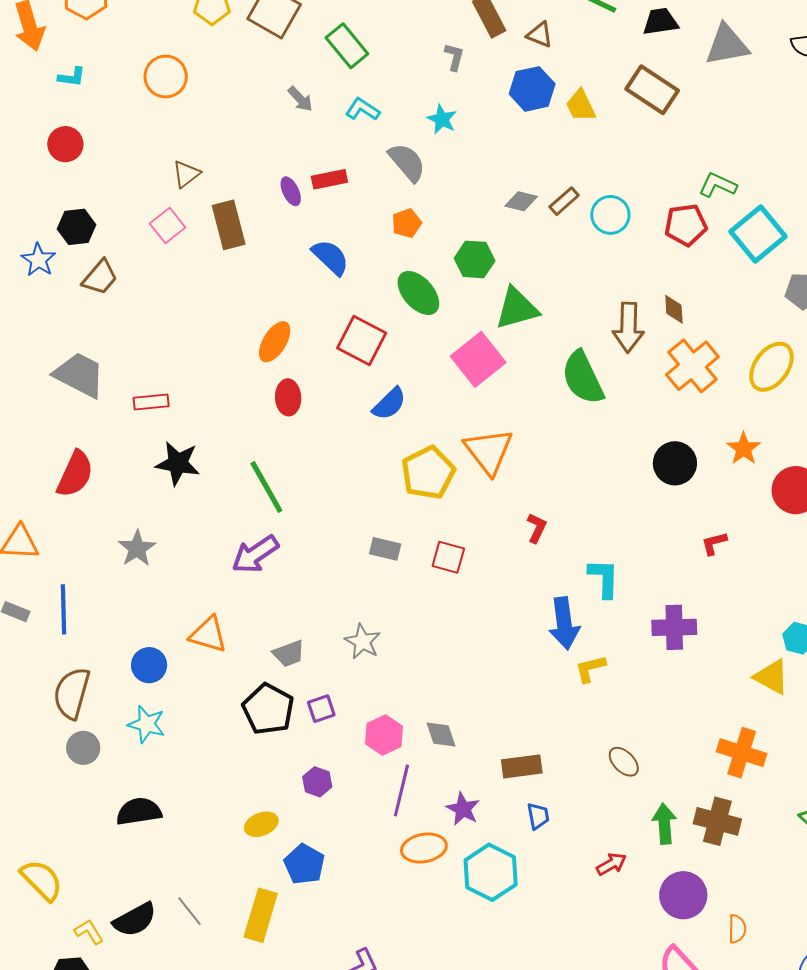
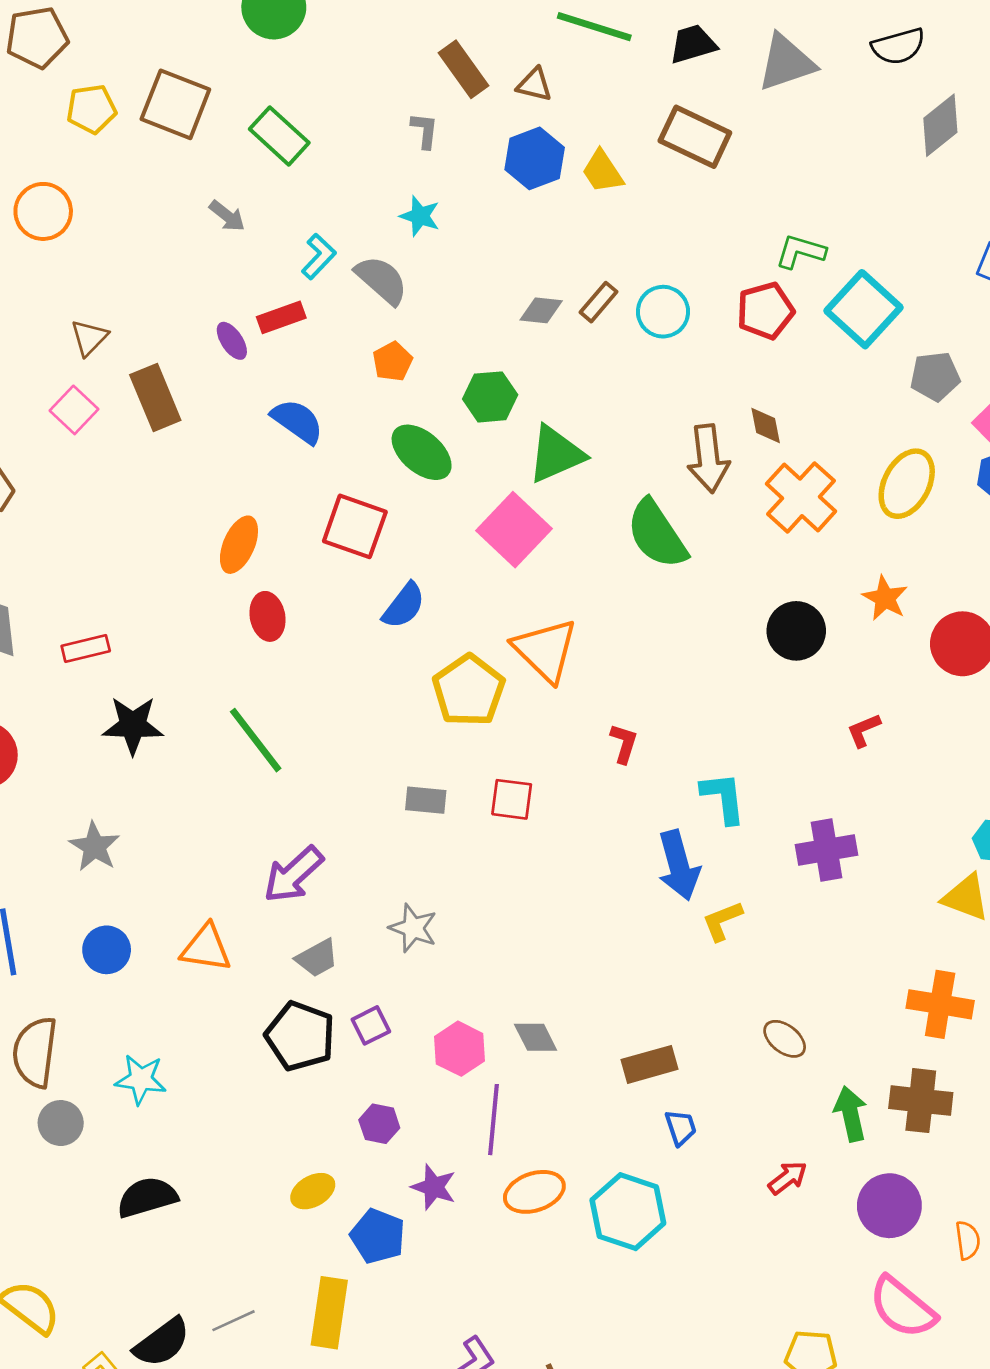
cyan L-shape: (363, 109) -> (319, 256), moved, turned 108
purple arrow: (255, 554) -> (293, 874), moved
blue circle: (149, 665) -> (107, 950), moved
purple star: (463, 809) -> (434, 1187), moved
gray line: (190, 911) -> (234, 1321), turned -68

